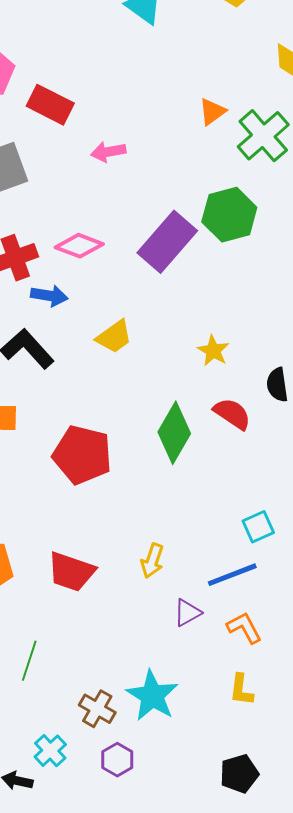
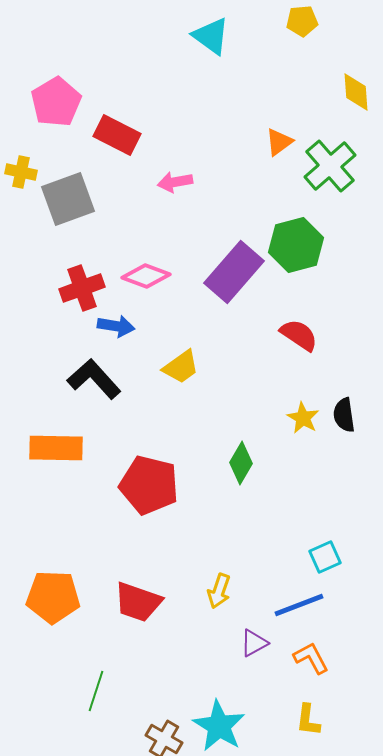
yellow star: (213, 351) -> (303, 418), moved
red semicircle: (232, 414) -> (299, 335), moved
green diamond: (174, 433) -> (241, 463), size x0.7

